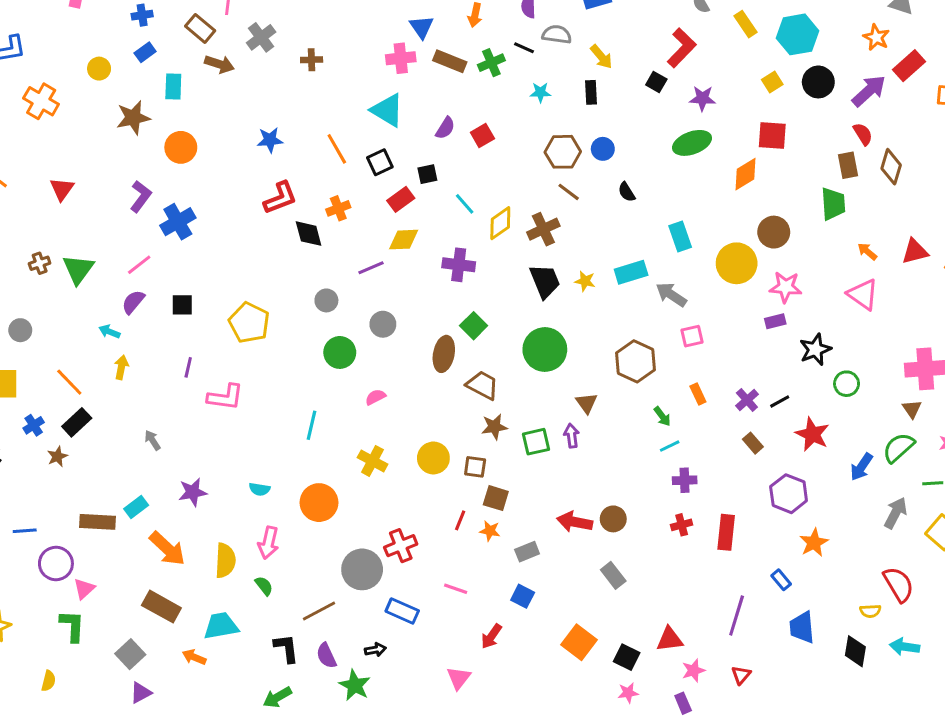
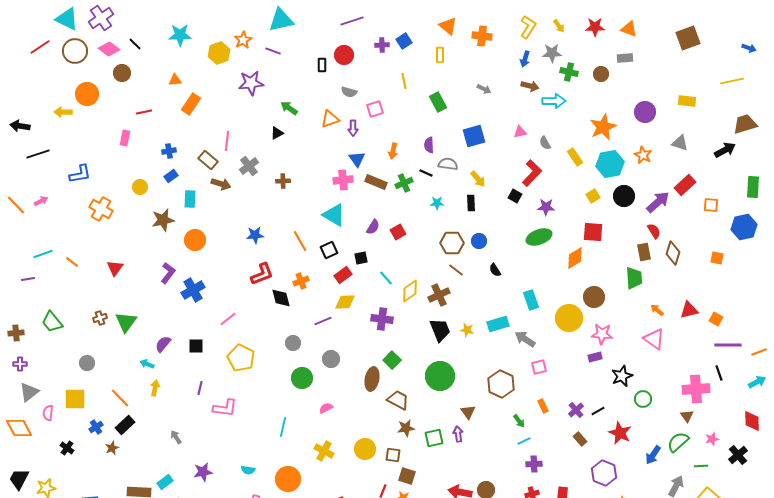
orange star: (876, 37) -> (643, 155), moved
pink line: (139, 265) -> (228, 319), moved

